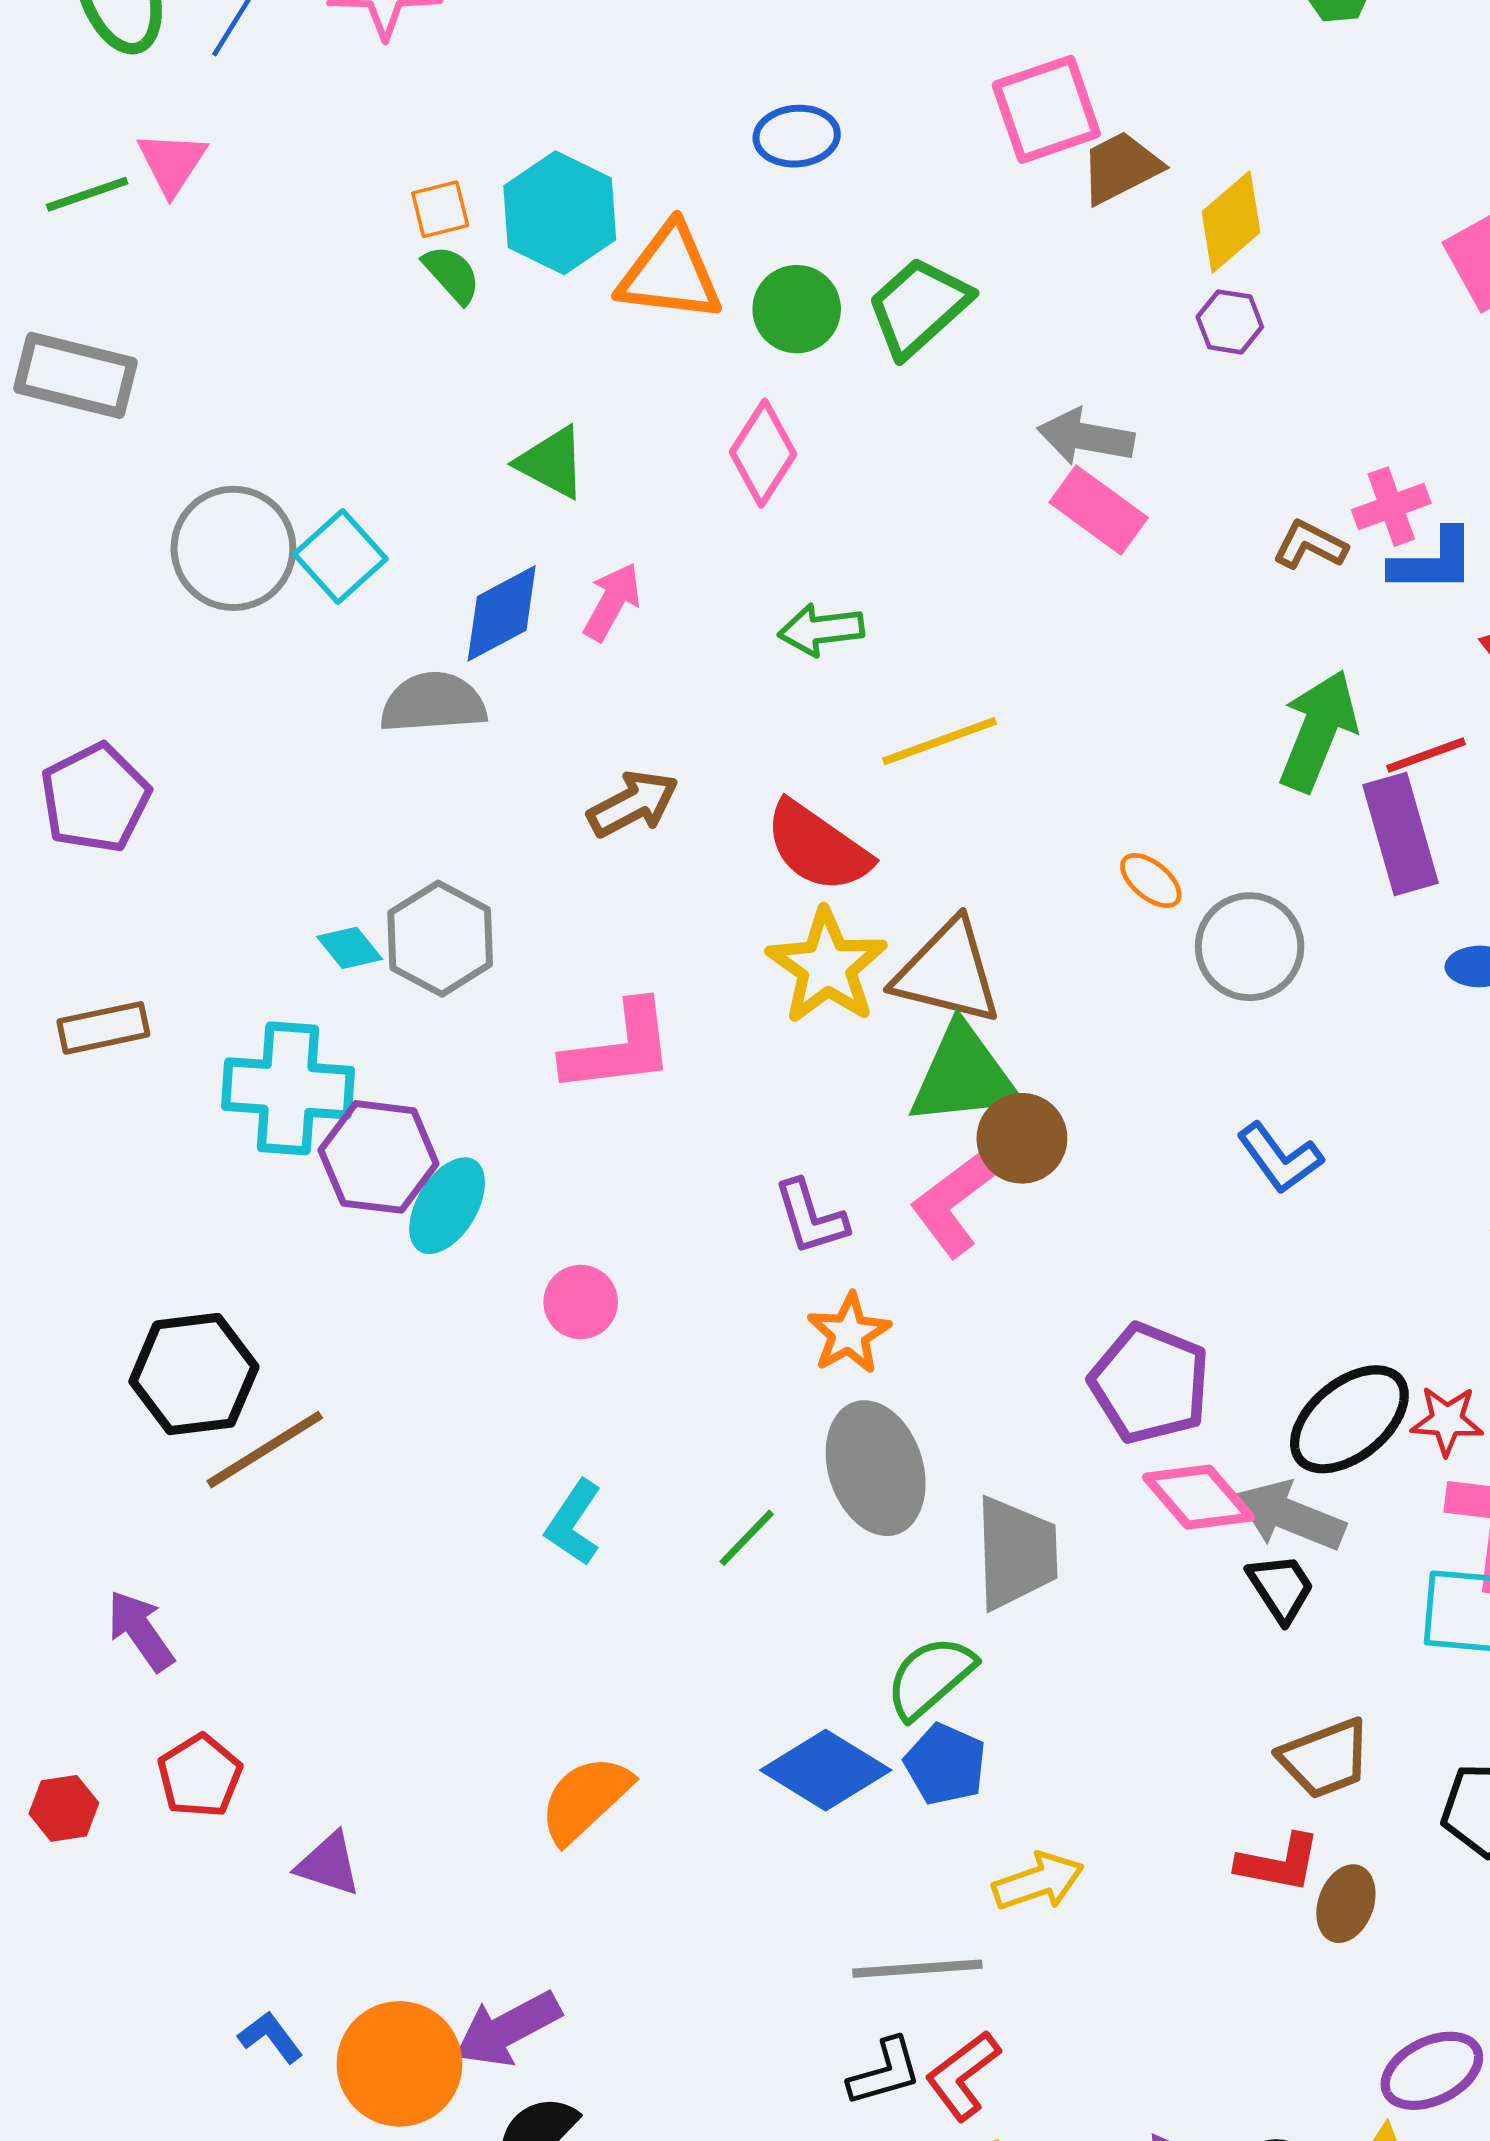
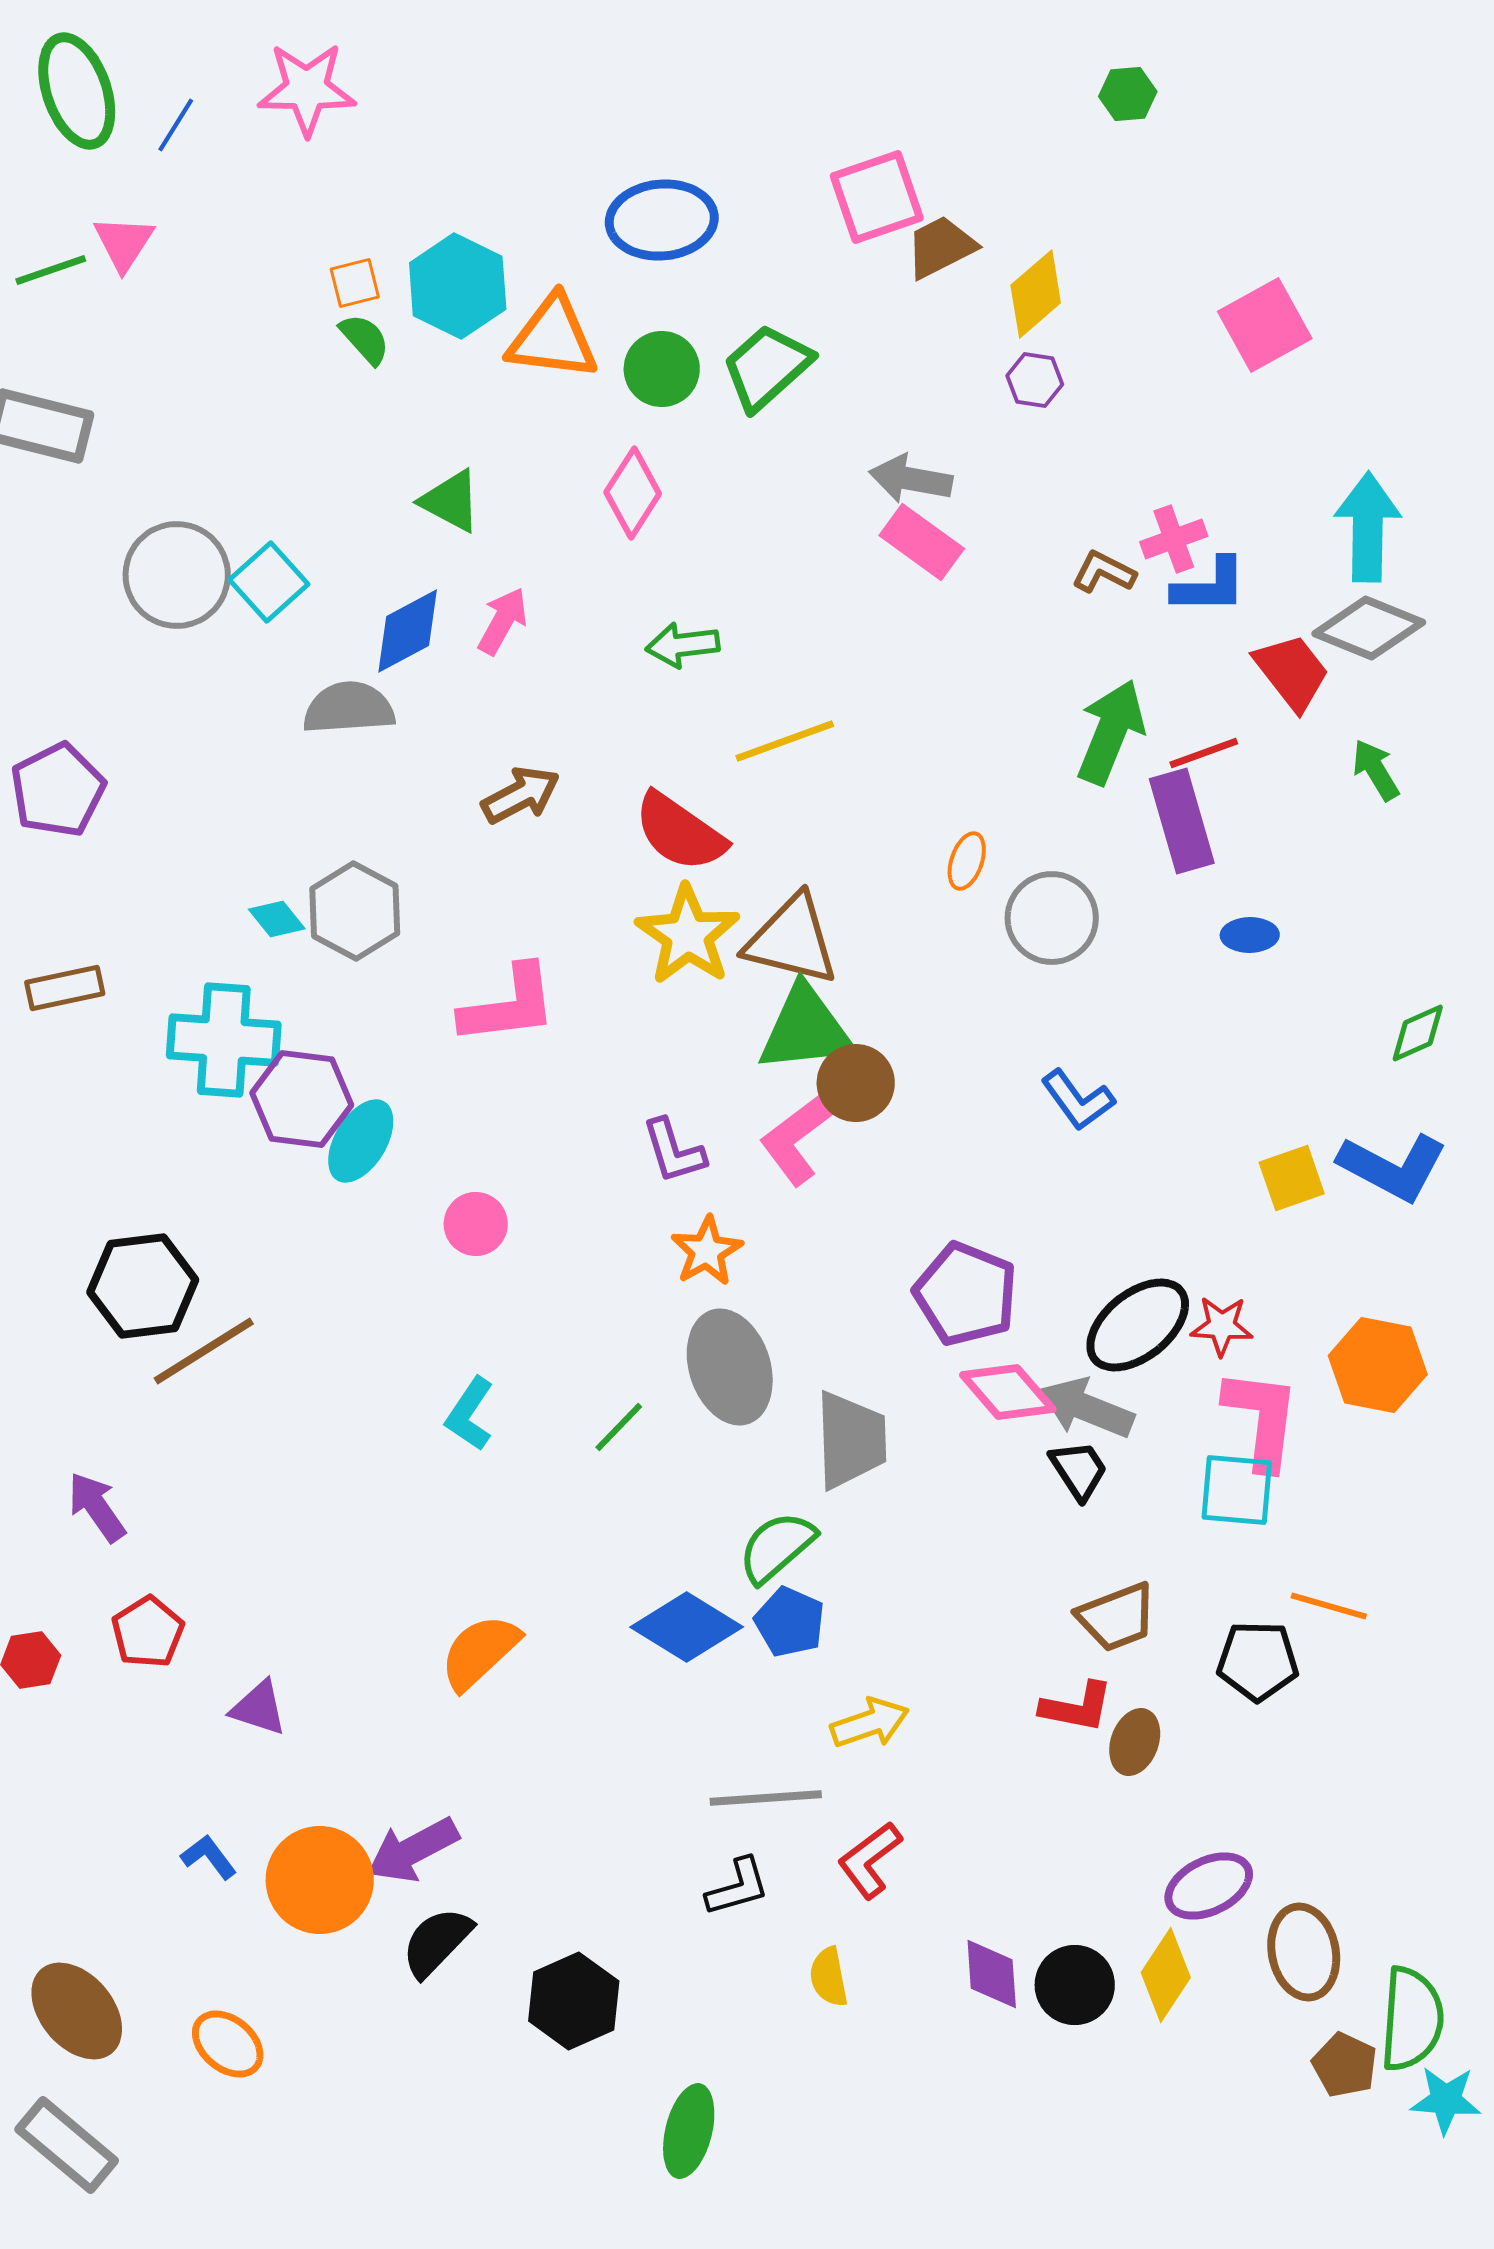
blue ellipse: (797, 136) -> (662, 220), size x1.5
orange ellipse: (1151, 880) -> (967, 861), turned 70
red L-shape: (963, 2075) -> (870, 1860), moved

